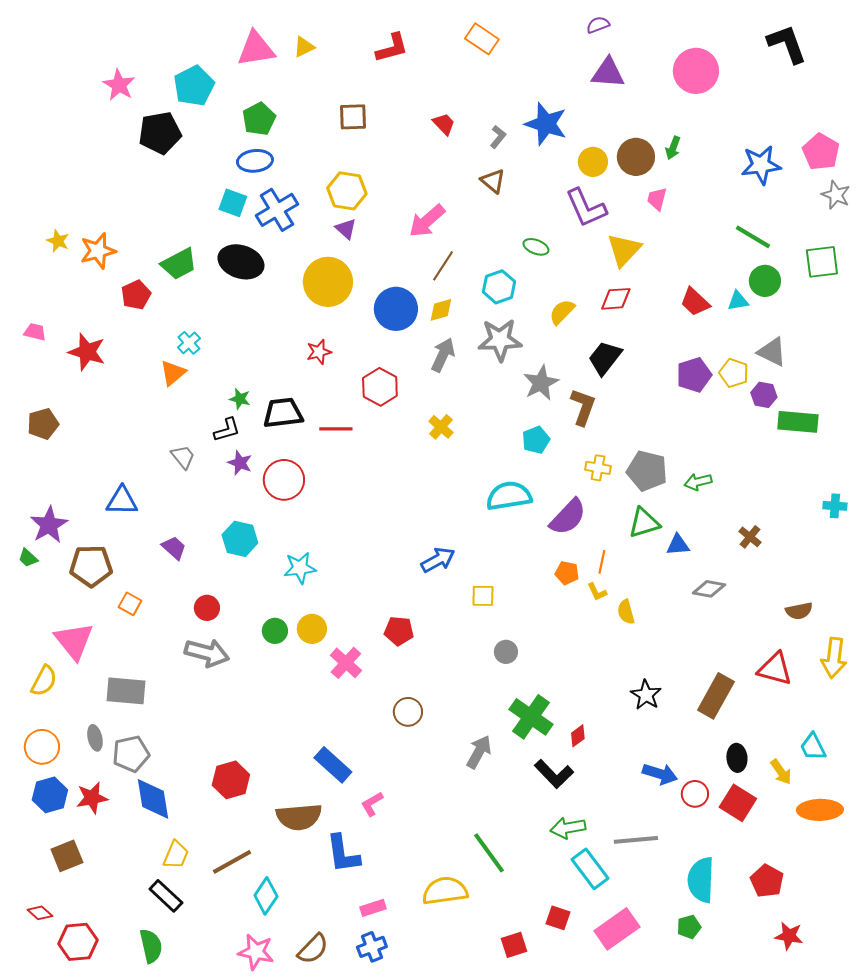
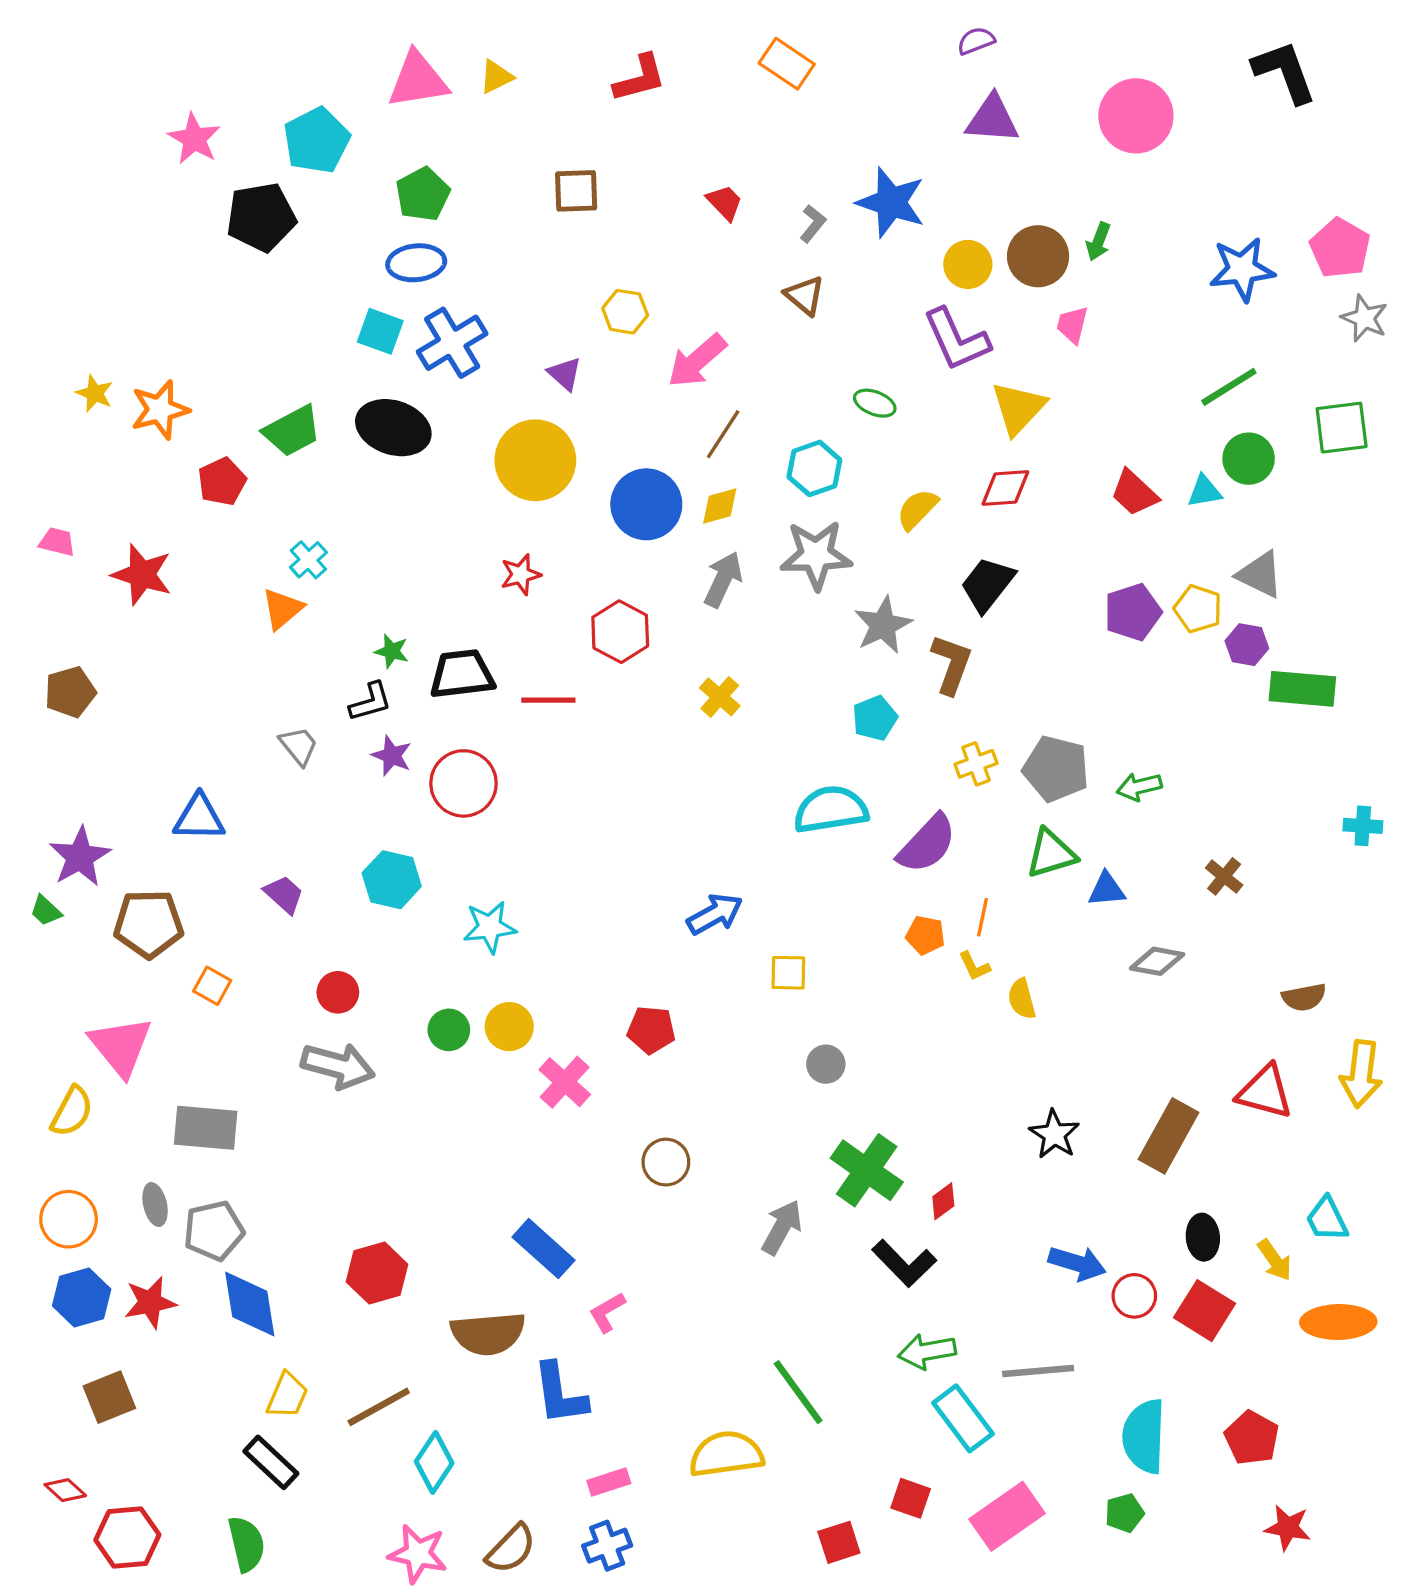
yellow hexagon: (347, 191) -> (625, 312), moved, size x0.7
green line: (753, 237) -> (1229, 387), turned -63
yellow cross: (598, 468) -> (976, 764), turned -30

